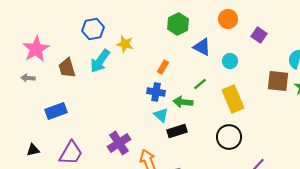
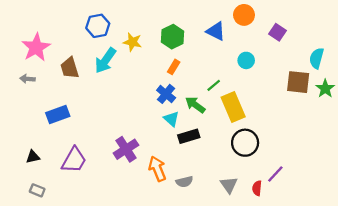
green hexagon: (178, 24) -> (173, 37), moved
blue triangle: (202, 47) -> (216, 31), moved
blue cross: (156, 92) -> (166, 94), turned 30
yellow rectangle: (233, 99) -> (233, 107), moved
green arrow: (183, 102) -> (195, 105), turned 30

